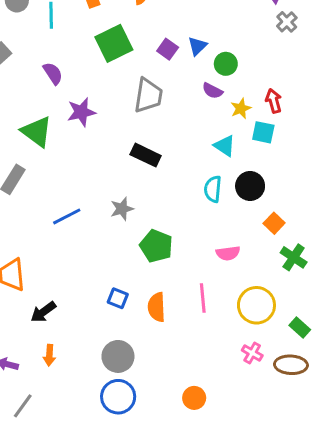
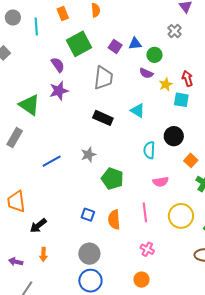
gray cross: (287, 22) -> (175, 31), moved
blue triangle: (197, 46) -> (135, 44), turned 40
purple semicircle: (53, 73) -> (58, 65), moved
cyan triangle: (225, 146) -> (138, 111), moved
cyan semicircle: (213, 189) -> (149, 150), moved
pink cross: (252, 353) -> (147, 249), moved

